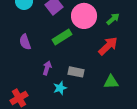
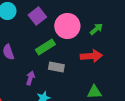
red arrow: (108, 46) -> (91, 56), turned 40
gray rectangle: (76, 72) -> (56, 67), moved

